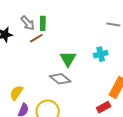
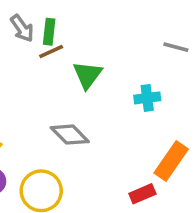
brown line: (36, 38) -> (51, 52), moved
green triangle: (68, 59) -> (87, 75), moved

